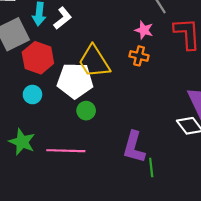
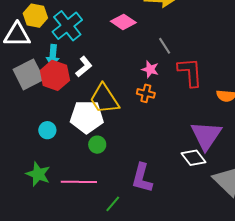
white L-shape: (63, 18) -> (84, 67), moved
red hexagon: (38, 58) -> (55, 75), moved
green line: (151, 167) -> (113, 204), moved, turned 48

